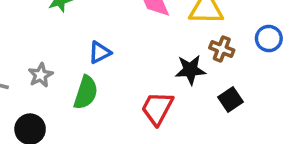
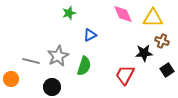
blue triangle: (100, 52) -> (90, 35), moved
gray star: (40, 75) -> (58, 56), size x1.5

